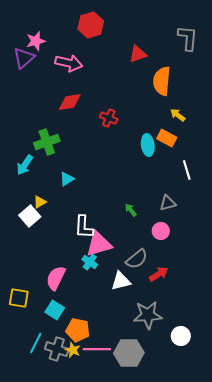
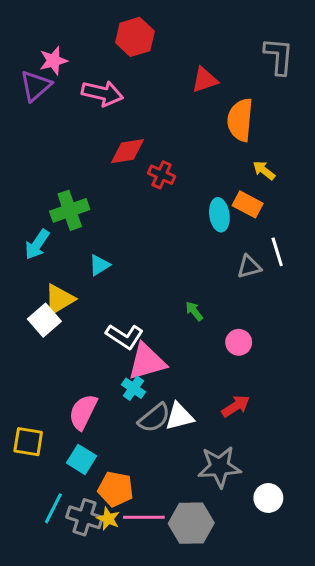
red diamond: (70, 102) -> (127, 151), moved
yellow triangle: (40, 202) -> (59, 299), size x1.6
gray triangle: (168, 203) -> (249, 267), moved
white L-shape: (84, 227) -> (125, 336), turned -60
gray semicircle: (137, 259) -> (154, 418), moved

